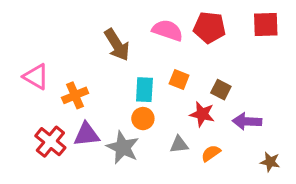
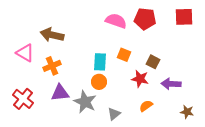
brown arrow: (117, 45) -> (52, 35), moved, turned 135
red cross: (50, 142) -> (23, 99), moved
gray triangle: (179, 145) -> (114, 114), moved, turned -32

